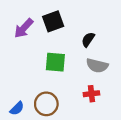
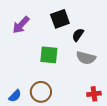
black square: (53, 21) -> (60, 19), moved
red cross: (91, 94) -> (94, 94), moved

